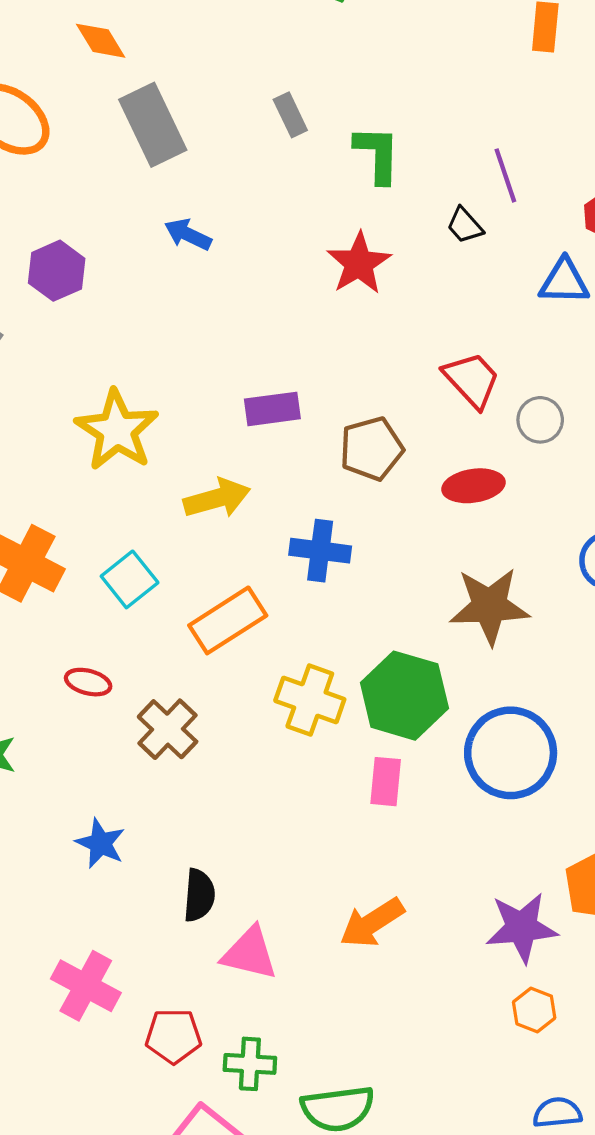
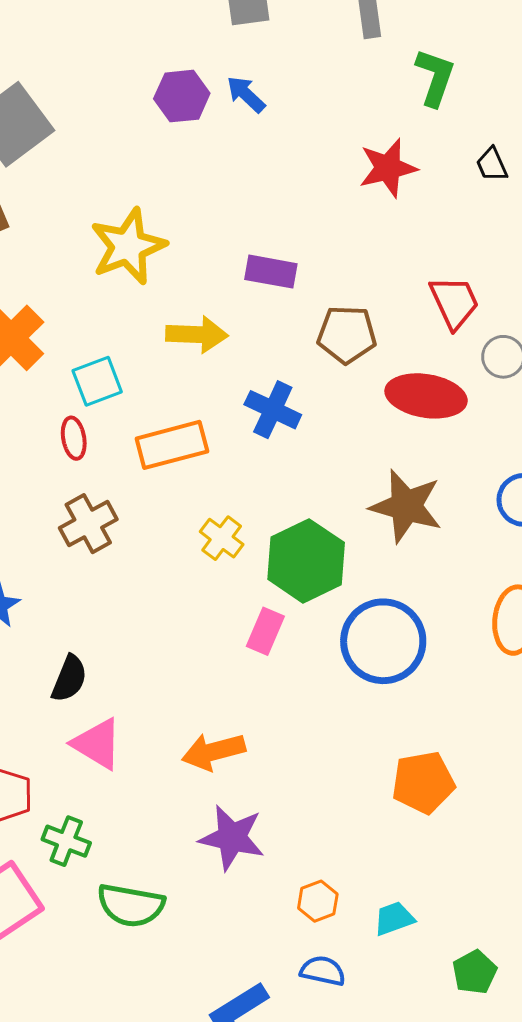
purple hexagon: (57, 271) -> (182, 96), moved
red ellipse: (473, 486) -> (426, 396), size x1.4
red ellipse: (88, 682) -> (74, 438), moved, turned 48
yellow cross: (310, 700) -> (222, 538), size x0.7
purple star: (522, 928) -> (232, 838), moved
orange hexagon: (534, 1010) -> (318, 901), moved

